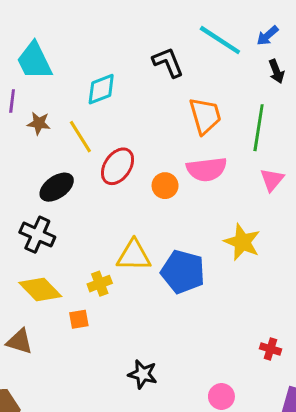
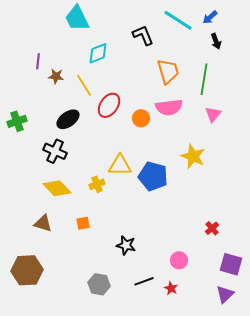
cyan trapezoid: (34, 61) -> (77, 18), moved
orange square: (79, 319) -> (83, 223), moved
red cross: (270, 349) -> (212, 228), turned 32

